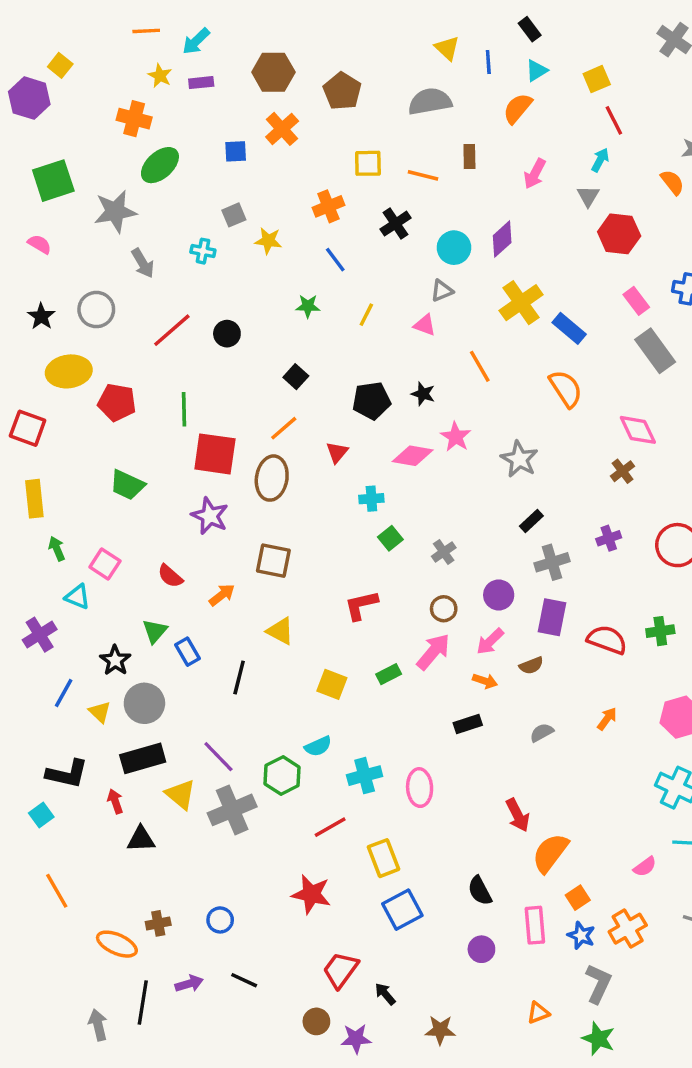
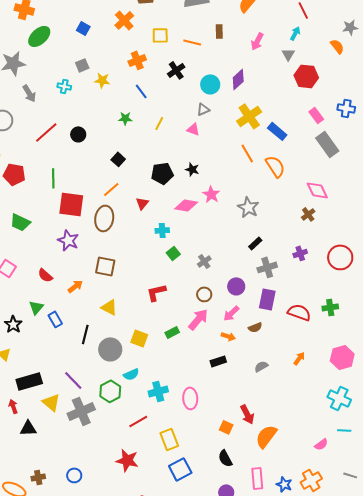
orange cross: (282, 129) -> (124, 20), moved
blue square: (236, 151) -> (83, 28), turned 32
orange line: (480, 366) -> (247, 153), moved
gray circle: (144, 703) -> (110, 349), moved
orange square: (578, 898) -> (226, 427), moved, turned -32

